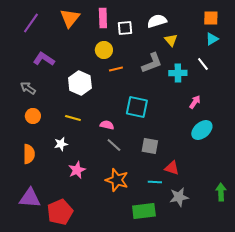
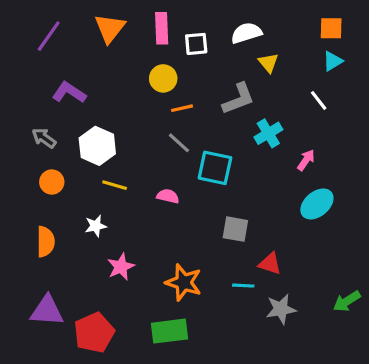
cyan cross: (178, 73) -> (268, 133), moved, turned -30
white hexagon: (80, 83) -> (97, 146), moved
gray line: (114, 145) -> (179, 143), moved
green arrow: (221, 192) -> (347, 301), turned -120
green rectangle: (144, 211) -> (169, 331), moved

